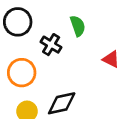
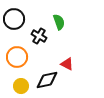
red triangle: (111, 59) -> (67, 64), moved

